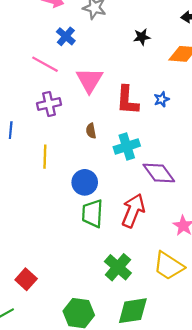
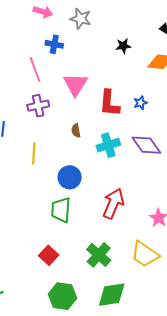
blue cross: (66, 36) -> (54, 44), turned -30
pink line: (45, 64) -> (35, 69), turned 40
purple diamond: (159, 173) -> (146, 145), moved
green trapezoid: (92, 213) -> (61, 210), moved
red square: (26, 279) -> (49, 255), moved

